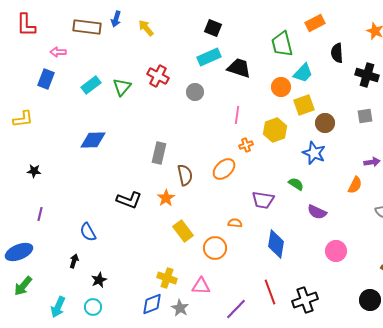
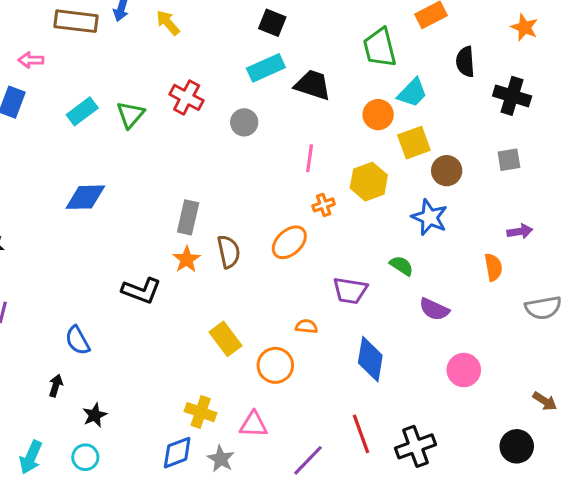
orange semicircle: (355, 185) -> (493, 267), turned -36
orange star: (166, 198) -> (187, 259), moved

